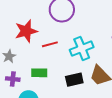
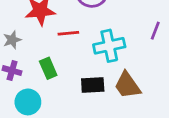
green rectangle: (39, 73) -> (48, 68), turned 56

